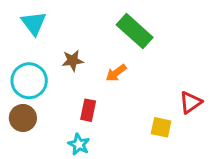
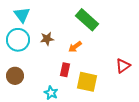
cyan circle: (29, 81) -> (18, 40), moved
red rectangle: (88, 110) -> (65, 70), moved
yellow square: (161, 127) -> (87, 82), moved, size x1.5

